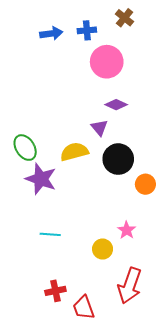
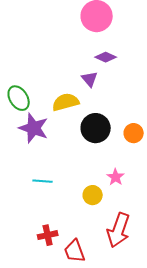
black circle: (118, 159) -> (96, 128), moved

